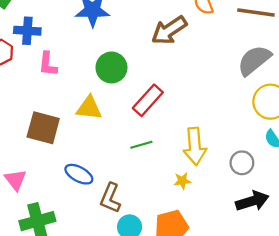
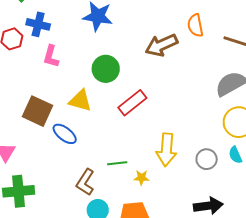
green line: (141, 145) -> (117, 163), moved
gray circle: (242, 163) -> (207, 159), moved
blue ellipse: (79, 174) -> (65, 134), moved
yellow star: (182, 181) -> (141, 178), moved

